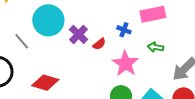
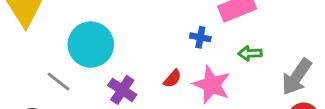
purple cross: (79, 34) -> (122, 90), moved
red semicircle: (99, 44) -> (173, 79), moved

